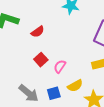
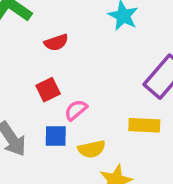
blue square: (54, 93) -> (56, 136), moved

